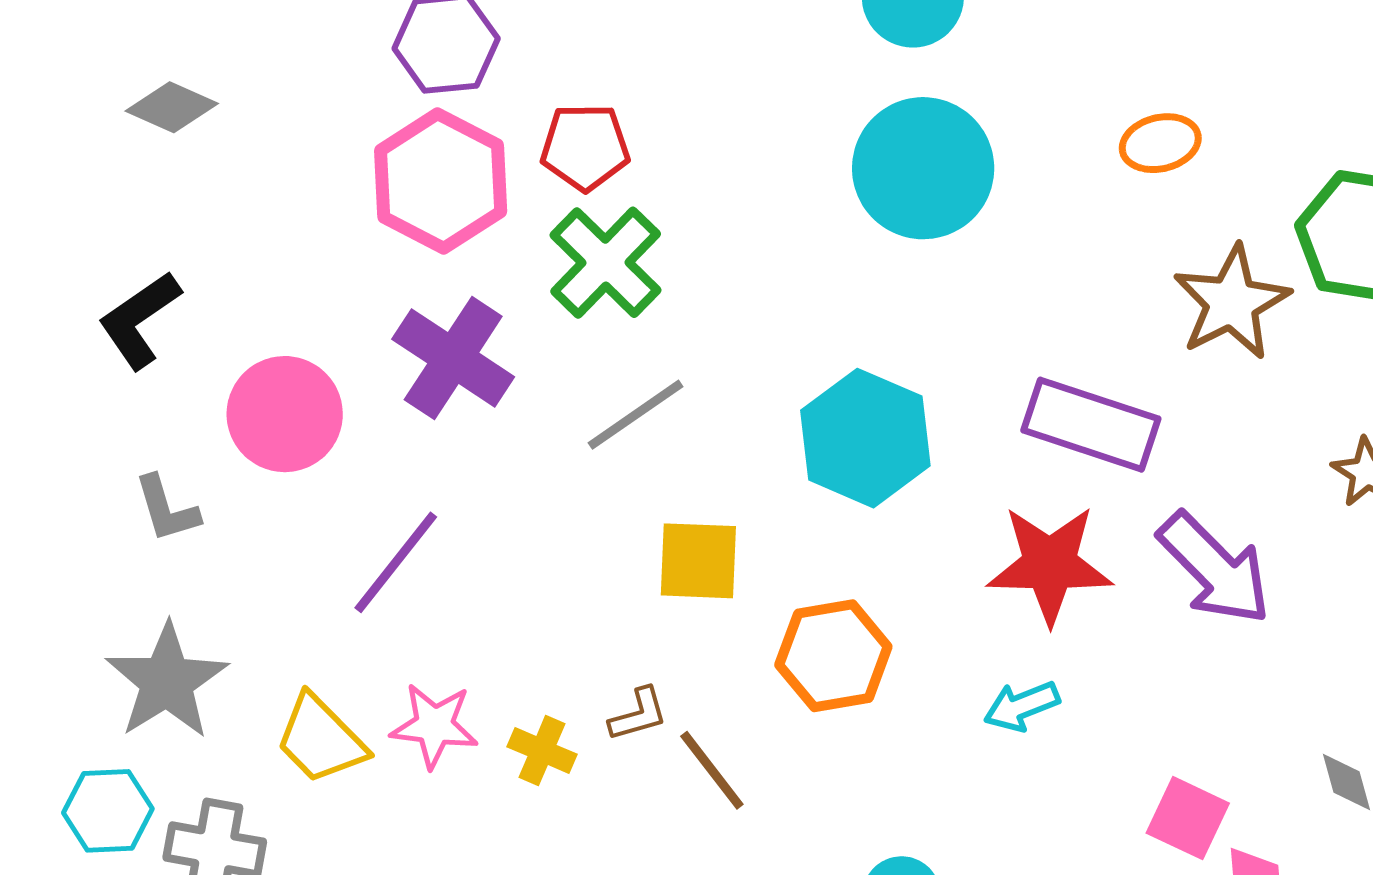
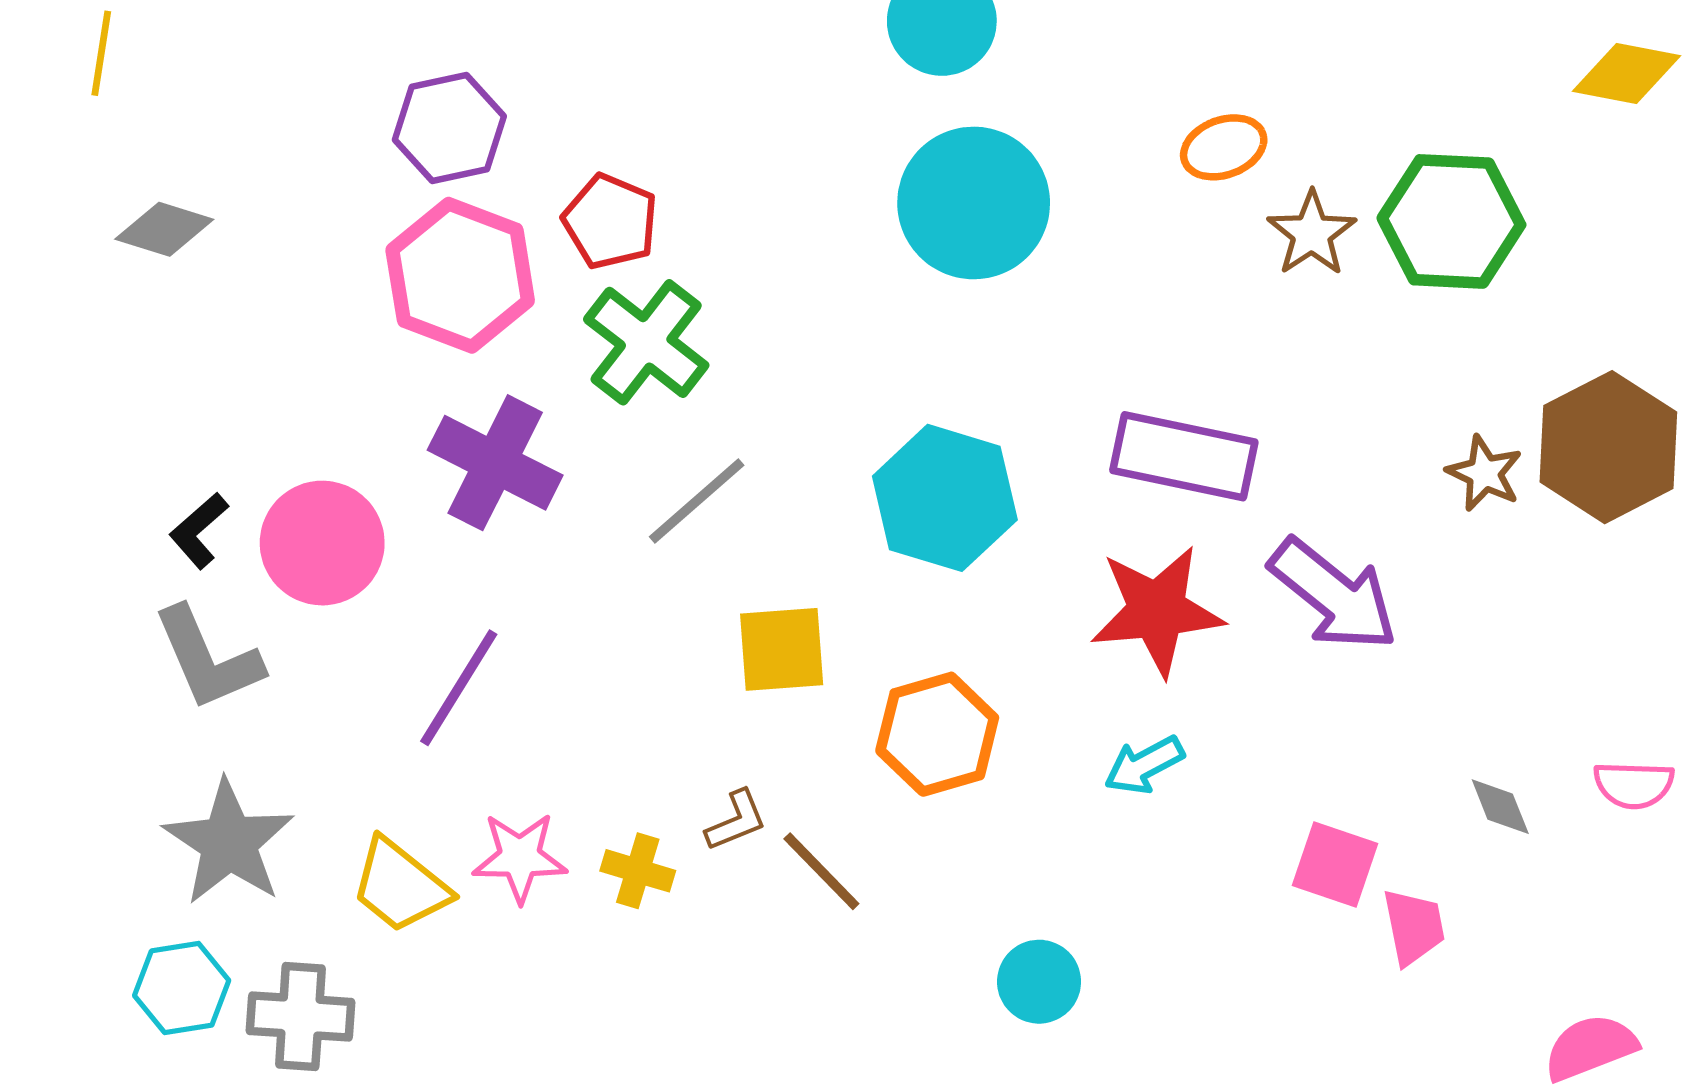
red pentagon: (585, 147) -> (610, 222), turned 30
brown star: (1232, 302) -> (1312, 233), moved, size x0.7
black L-shape: (139, 320) -> (199, 531), moved, size x0.7
gray L-shape: (167, 509) -> (208, 659), size x1.5

